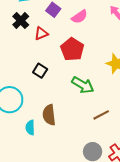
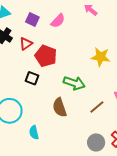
red pentagon: (72, 49) -> (46, 56), moved
brown semicircle: (49, 115) -> (60, 107), moved

